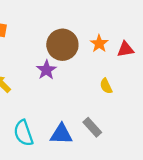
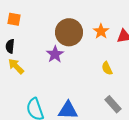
gray rectangle: (92, 127) -> (113, 104), moved

